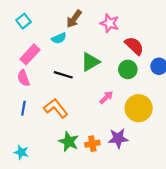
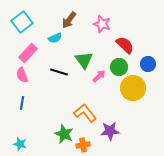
cyan square: (23, 21) -> (22, 22), size x1.5
green triangle: (90, 62) -> (84, 60), turned -36
pink arrow: (106, 97) -> (99, 76), moved
orange L-shape: (56, 108) -> (85, 113), moved
yellow circle: (139, 108) -> (133, 88), moved
orange cross: (92, 144) -> (83, 145), moved

